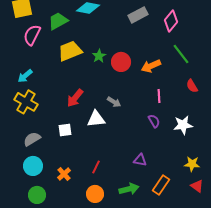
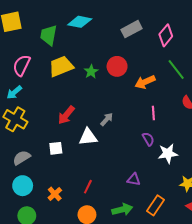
green trapezoid: (58, 21) -> (49, 35), turned -50
pink semicircle: (32, 35) -> (22, 65), moved
red circle: (121, 62) -> (117, 66), moved
gray arrow: (114, 102) -> (107, 119), turned -80
white star: (183, 125) -> (168, 154), moved

